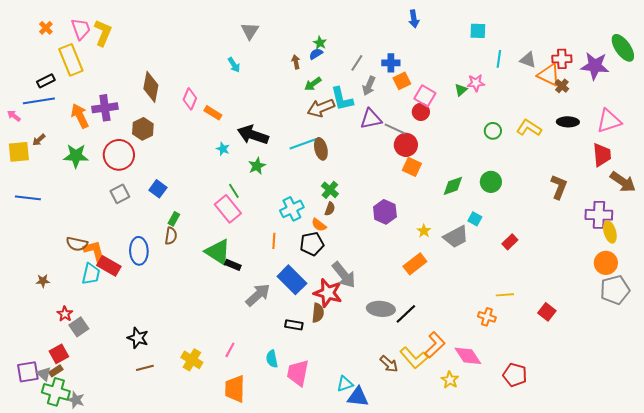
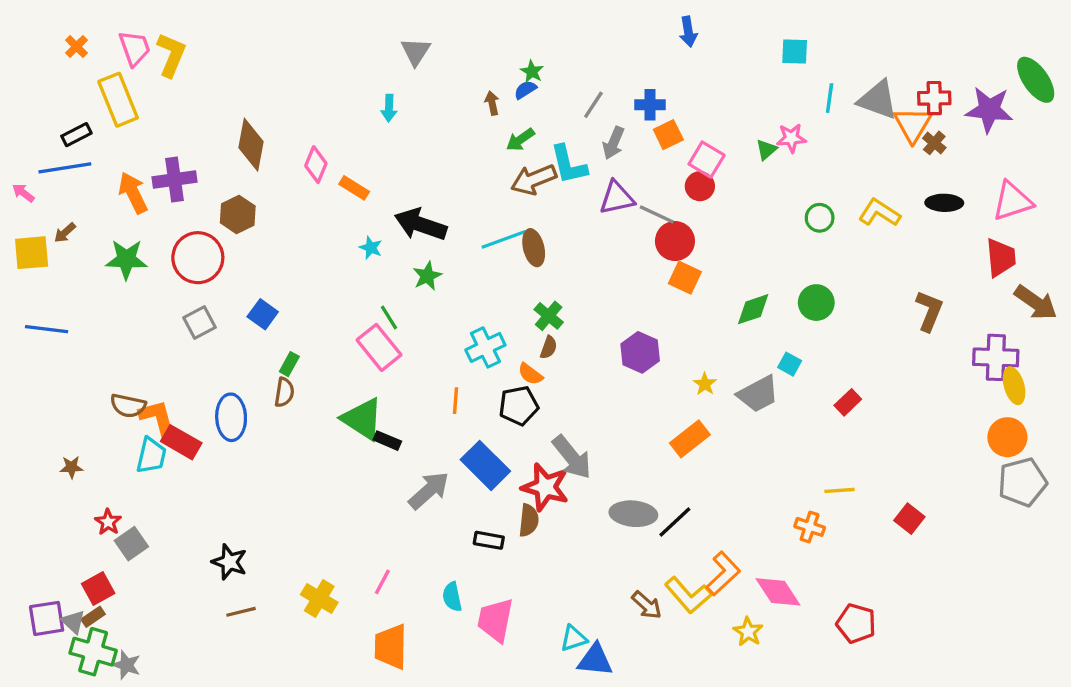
gray triangle: (528, 60) -> (878, 100), size x1.5
cyan arrow: (234, 65) -> (389, 108), turned 35
orange triangle: (549, 75) -> (913, 125), turned 35

